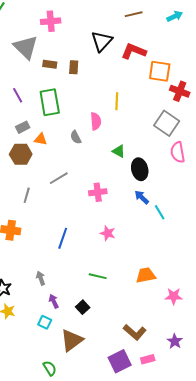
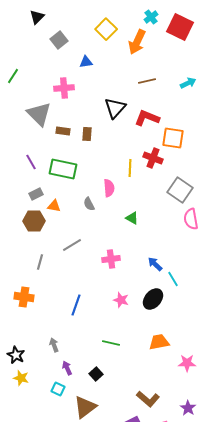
red cross: (180, 91) -> (153, 158), moved
green rectangle: (50, 102) -> (63, 169), turned -68
black ellipse: (140, 169) -> (153, 299), moved, turned 55

